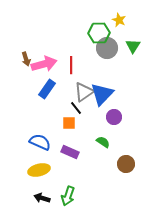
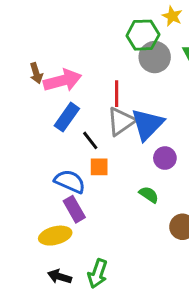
red line: (71, 65) -> (117, 94), moved
black line: (76, 108) -> (90, 140), moved
blue semicircle: (40, 142) -> (70, 181), moved
purple rectangle: (70, 152) -> (74, 209), moved, turned 36

